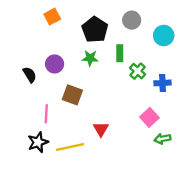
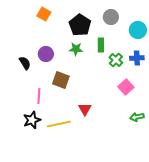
orange square: (52, 17) -> (44, 14), turned -32
blue cross: (162, 83) -> (137, 58), moved
pink square: (149, 117) -> (126, 87), moved

